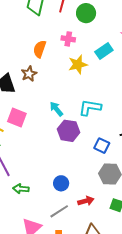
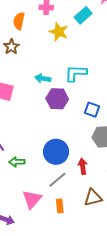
yellow star: (78, 64) -> (59, 32), turned -30
cyan arrow: (56, 109) -> (43, 78), turned -35
blue circle: (61, 183) -> (56, 152), size x1.6
red arrow: (86, 201) -> (83, 166), turned -77

